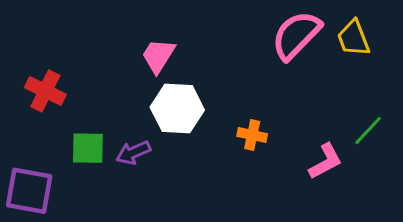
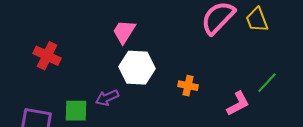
green square: (88, 148) -> (76, 111), moved

